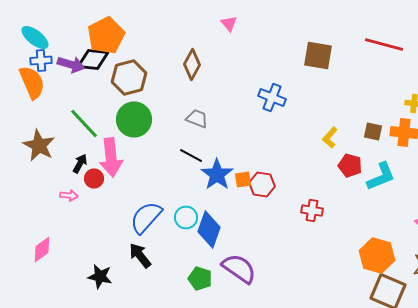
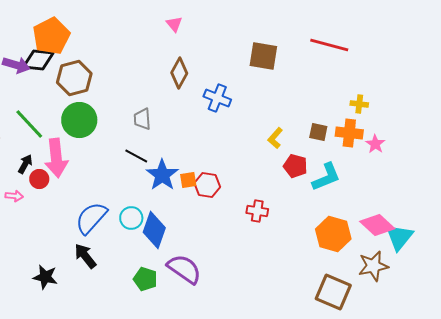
brown diamond: (192, 64) -> (179, 73), moved
gray trapezoid: (197, 118) -> (142, 119), turned -115
orange hexagon: (377, 256) -> (333, 234), moved

